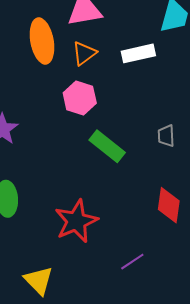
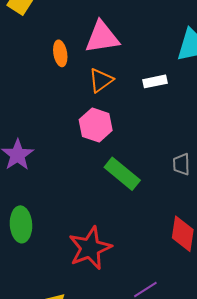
orange ellipse: (42, 41) -> (60, 53), moved, size x0.6
white rectangle: (138, 53) -> (155, 81), size x0.7

